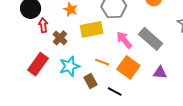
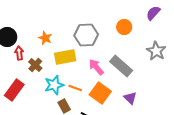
cyan star: (69, 66) -> (54, 85), moved
purple triangle: (160, 73) -> (130, 98), turned 40

